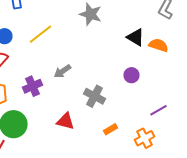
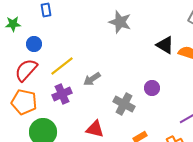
yellow line: (40, 34) -> (62, 66), moved
purple circle: (132, 75) -> (152, 88), moved

